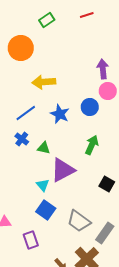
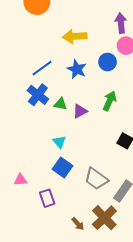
yellow arrow: (44, 82) -> (75, 36), moved
blue cross: (22, 139) -> (38, 95), size x1.5
purple triangle: (63, 170) -> (80, 111), moved, size x0.6

